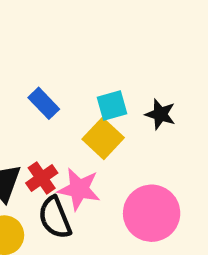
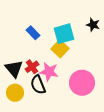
cyan square: (112, 105) -> (64, 34), size x1.5
black star: (160, 114) -> (93, 25), moved

